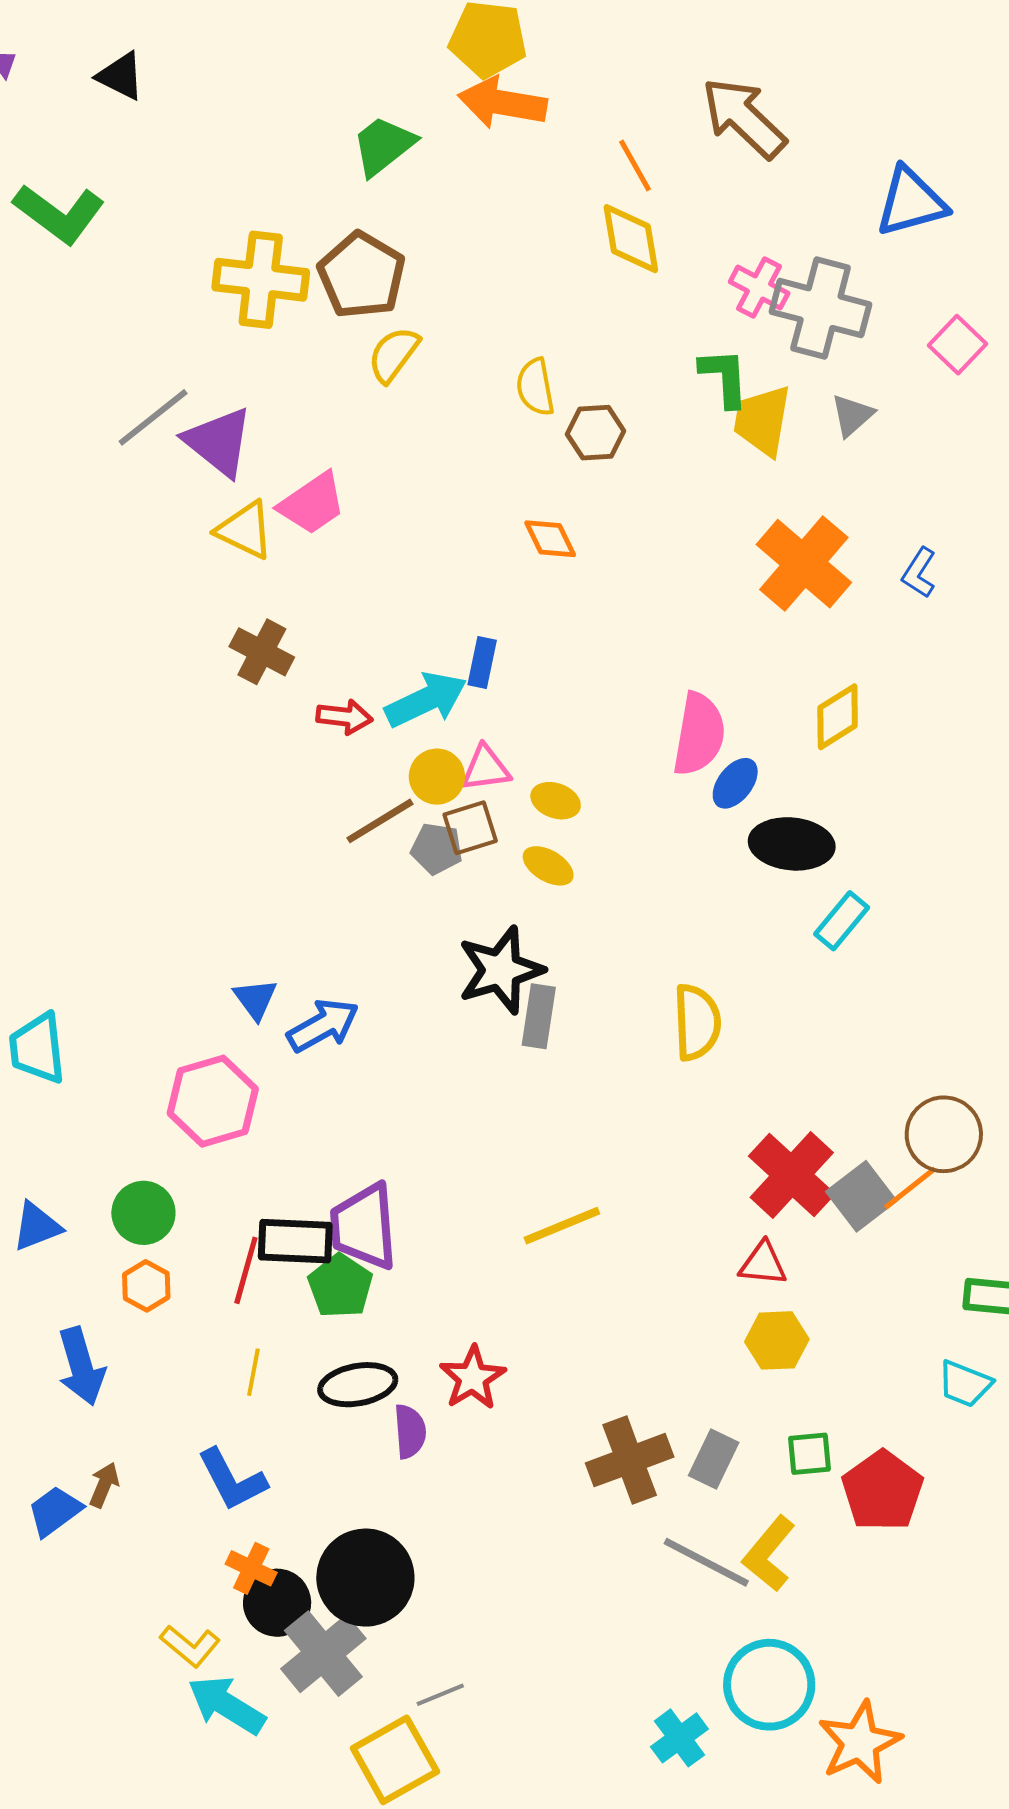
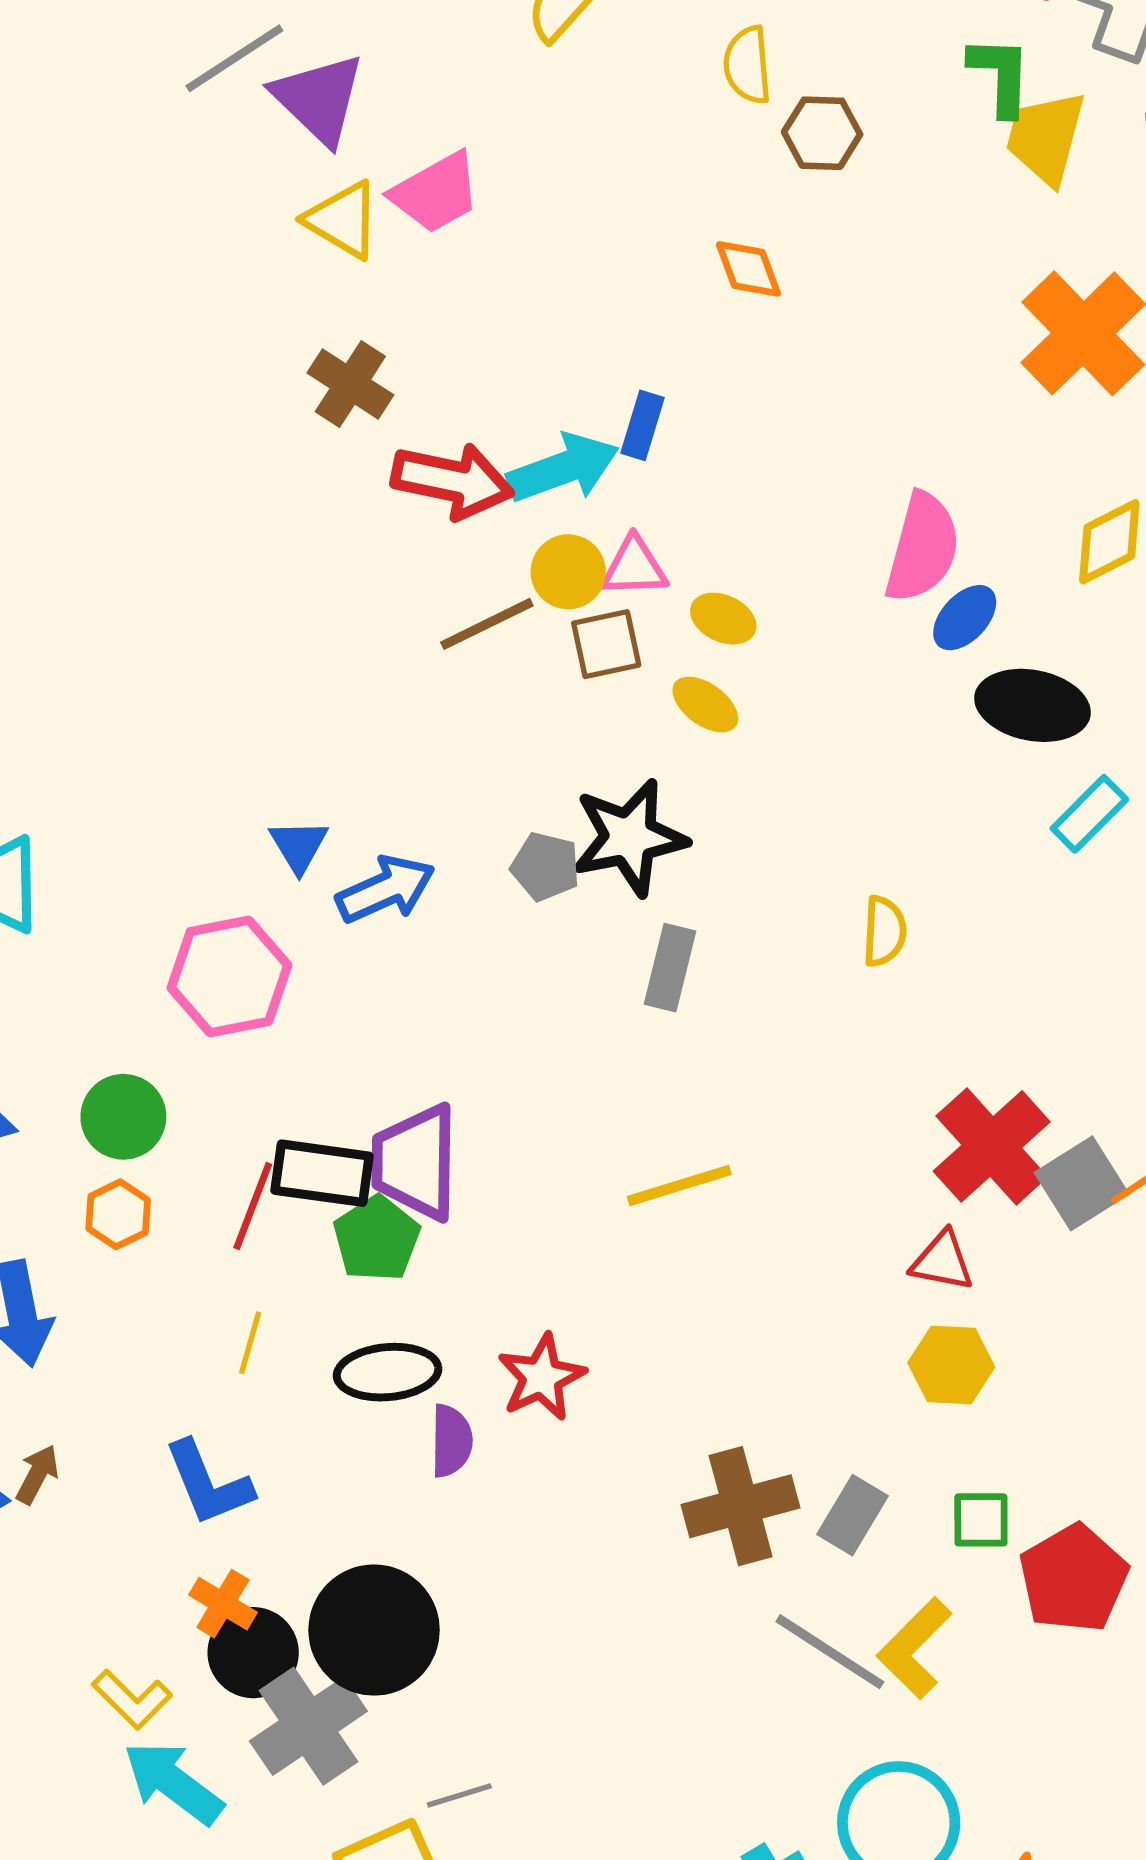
red arrow: (344, 717) -> (452, 481), size x1.6
gray pentagon: (437, 849) -> (545, 867), moved
gray rectangle: (539, 1016) -> (670, 968), moved
yellow semicircle: (697, 1022) -> (884, 931), size x0.7

